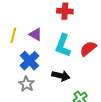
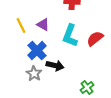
yellow line: (13, 35) -> (21, 26), turned -42
black arrow: (61, 76) -> (55, 66), moved

